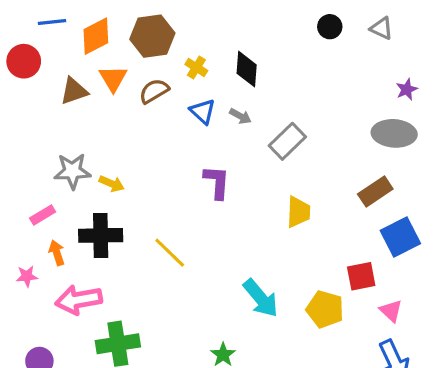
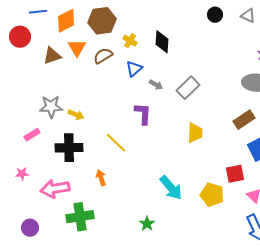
blue triangle: (203, 111) -> (134, 69), turned 36
gray arrow: (240, 116) -> (156, 85), moved
orange arrow: (57, 253) -> (101, 178), moved
yellow line: (170, 253) -> (116, 143), moved

